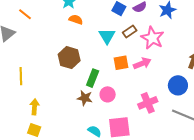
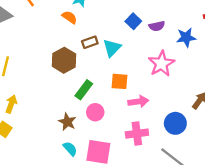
orange semicircle: (76, 20) -> (69, 17), moved
brown rectangle: (130, 32) -> (90, 42), moved
pink arrow: (142, 63) -> (138, 102), moved
brown star: (85, 98) -> (67, 122), moved

